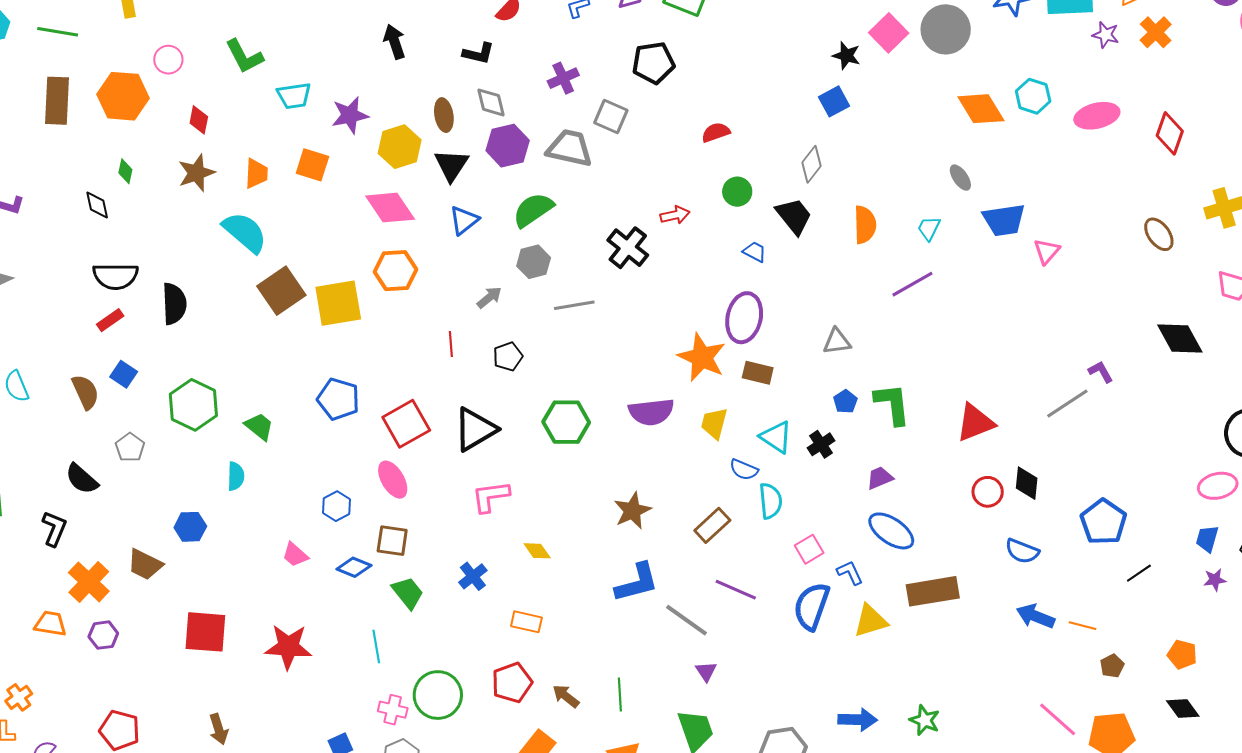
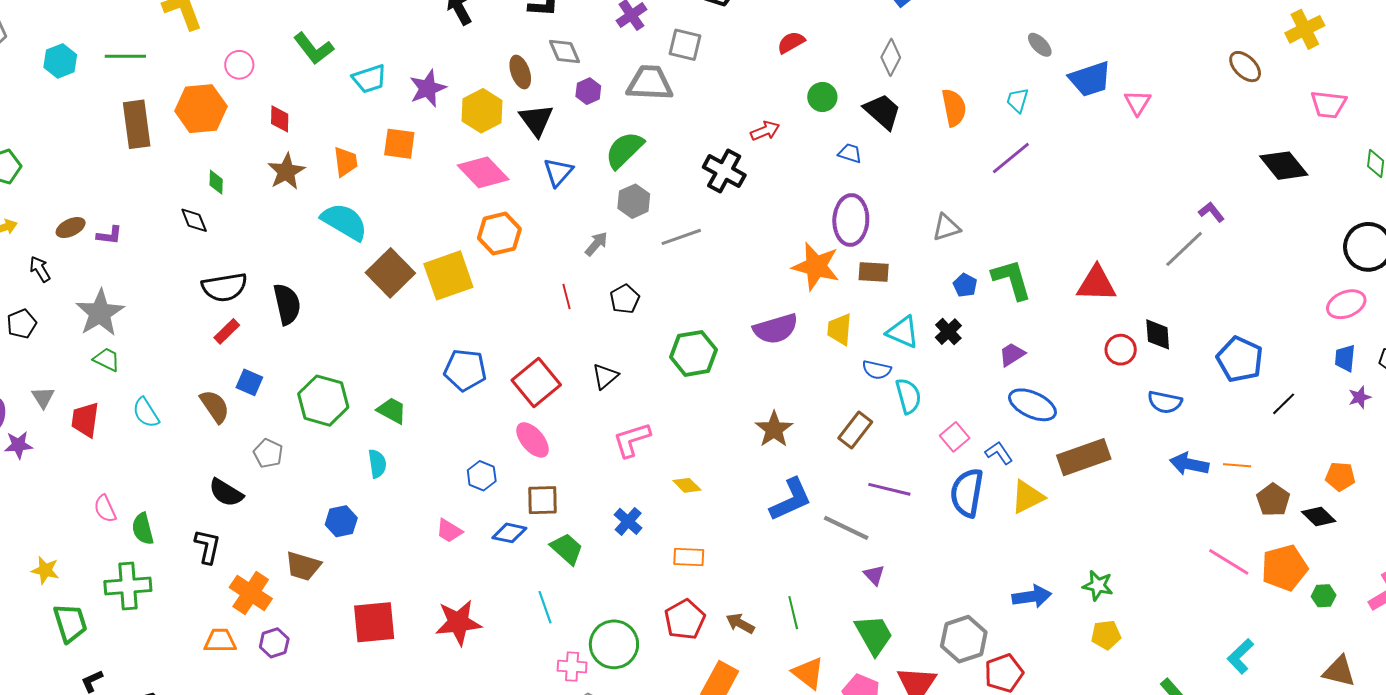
purple hexagon: (508, 146) -> (588, 91), size x0.6
red triangle: (975, 423) -> (1097, 284), turned 33
black triangle: (475, 429) -> (605, 376), size x0.6
brown pentagon: (1112, 666) -> (1273, 500), size x1.4
black diamond: (1183, 709) -> (1319, 517), moved

